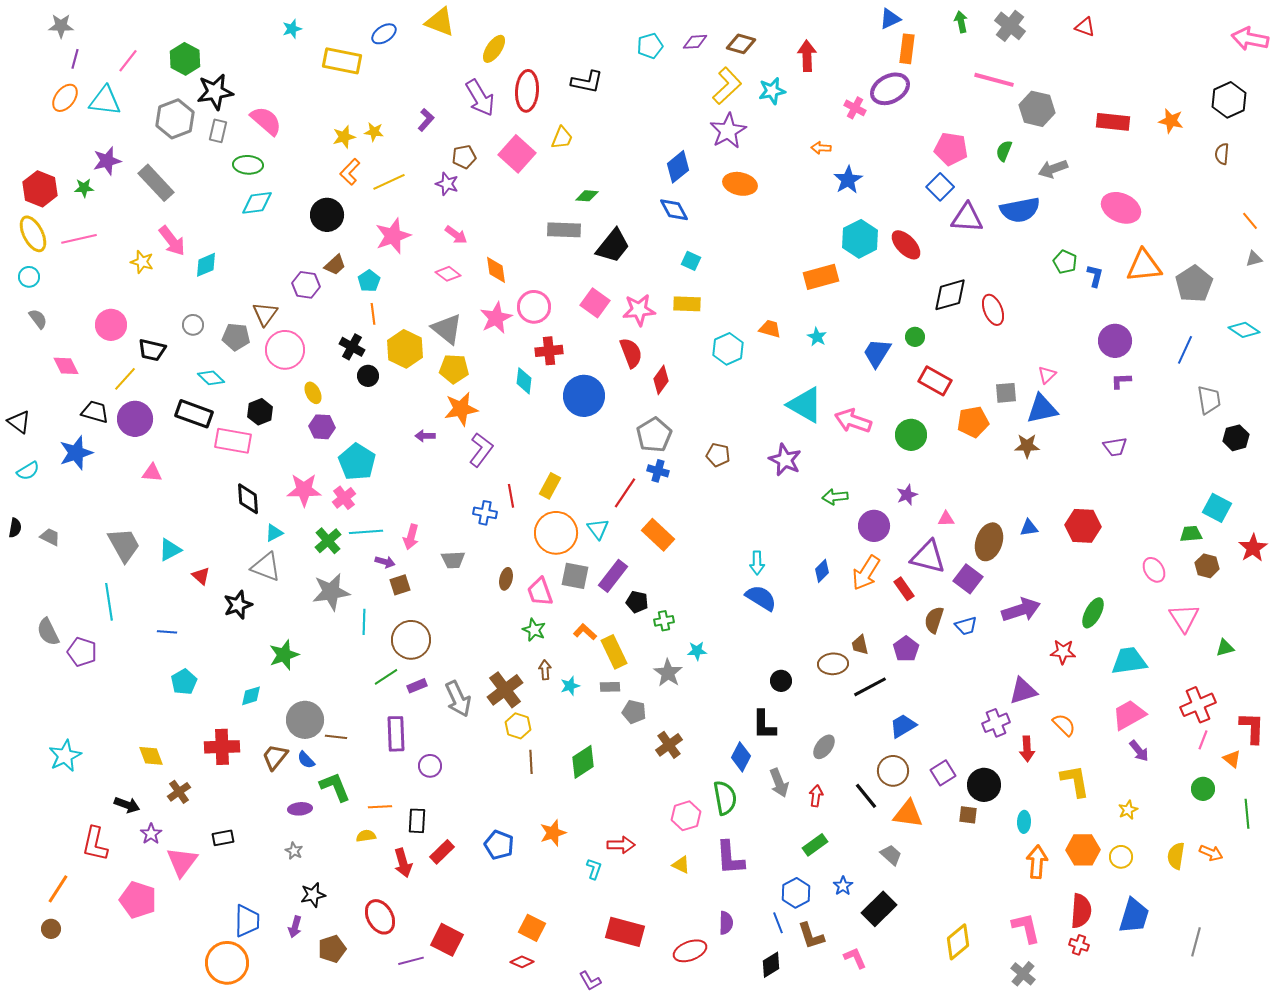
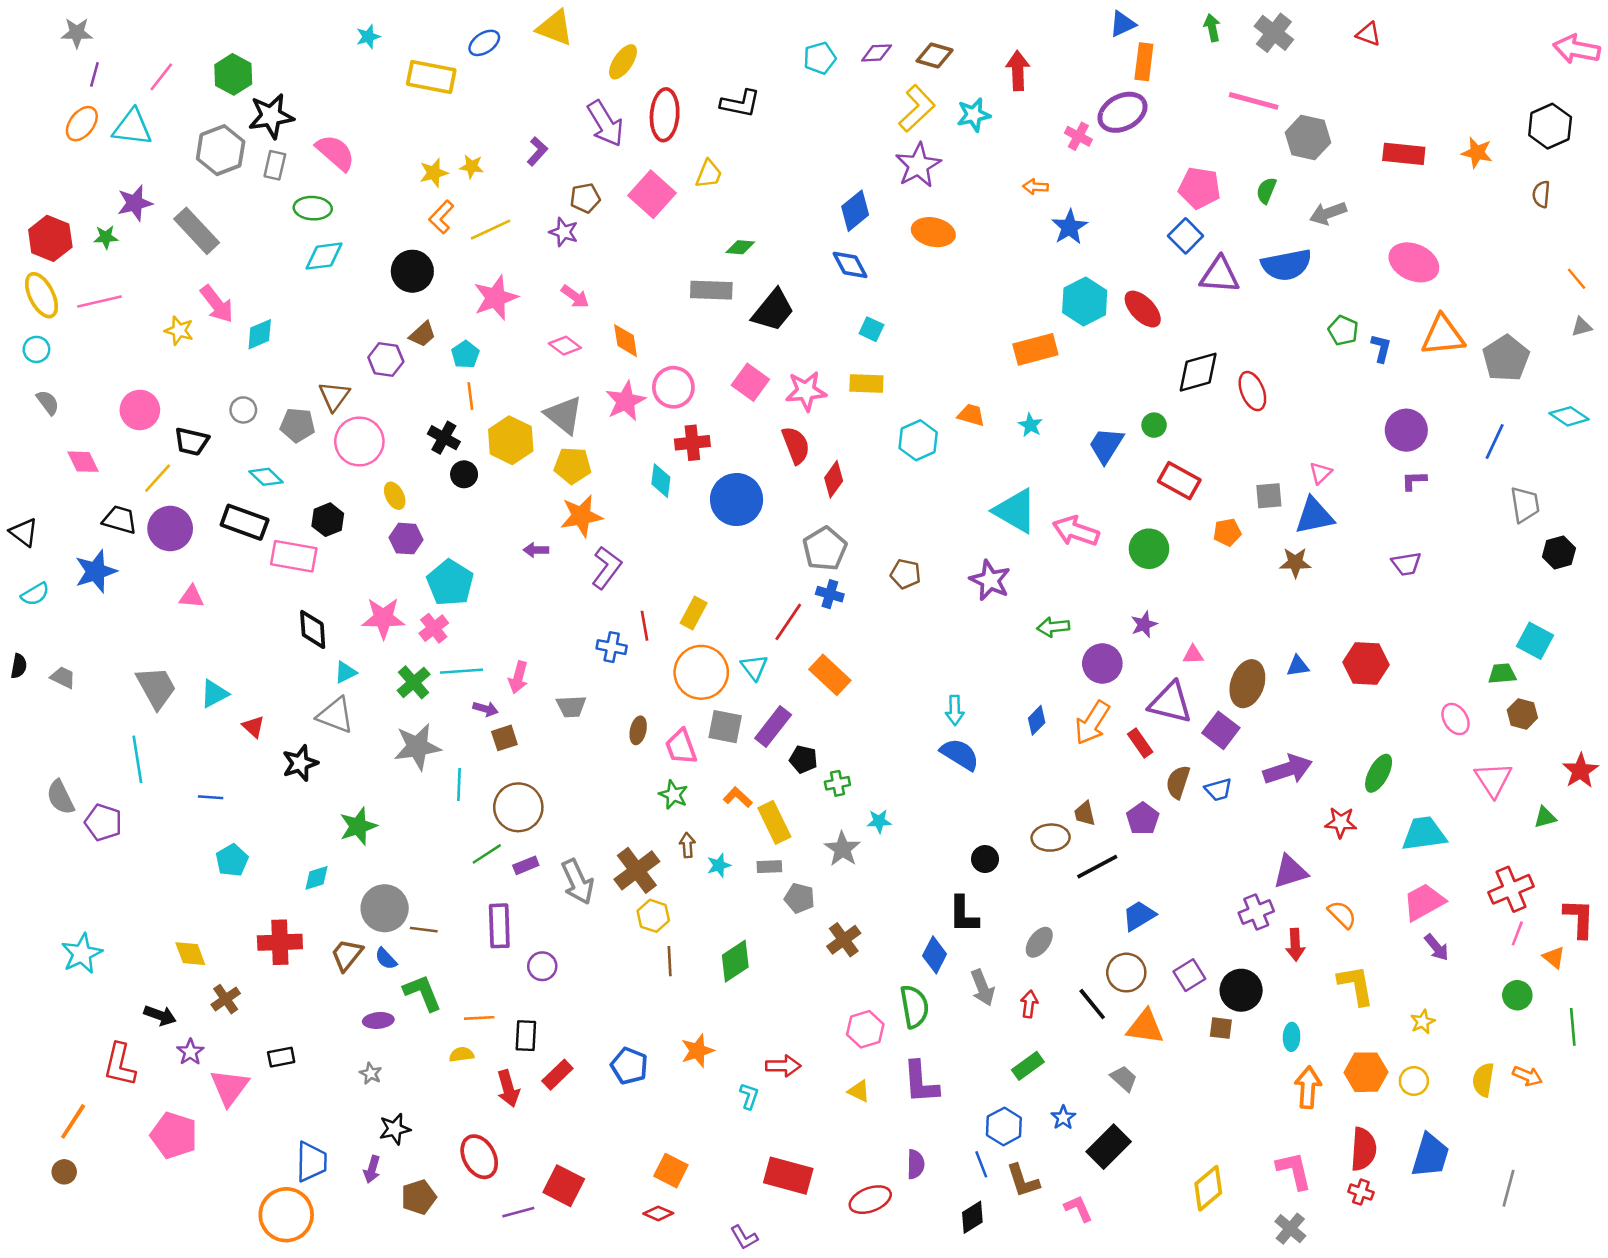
orange pentagon: (973, 422) -> (1227, 532), size x0.7
red star: (1253, 548) -> (1580, 771), moved

